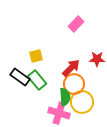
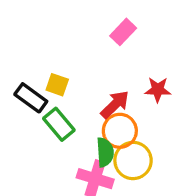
yellow square: (36, 56) -> (57, 85), turned 32
black rectangle: (20, 77) -> (31, 98), moved

